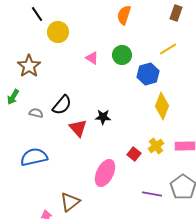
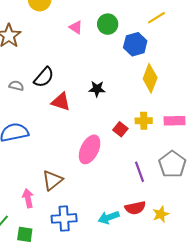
black star: (103, 117) -> (97, 89), moved
red triangle: (78, 128) -> (61, 102), turned -30
yellow cross: (156, 146) -> (144, 121), turned 35
purple line: (152, 194) -> (139, 172), turned 60

